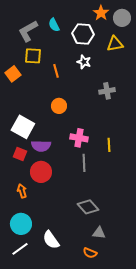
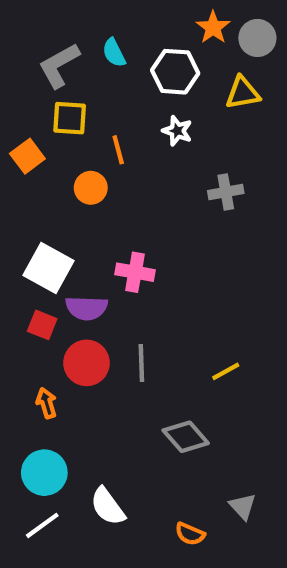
orange circle: (59, 106) -> (91, 188), moved
pink cross: (79, 138) -> (135, 272), moved
yellow line: (109, 145) -> (226, 371), moved, turned 64
gray line: (84, 163) -> (141, 363), moved
gray triangle: (99, 233) -> (243, 506), moved, turned 40

